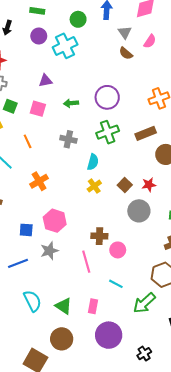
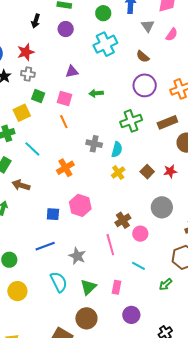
cyan cross: (65, 46) -> (105, 44), moved
brown semicircle: (126, 53) -> (143, 56), moved
purple circle: (107, 97) -> (145, 85), moved
gray cross: (68, 139) -> (94, 144), moved
orange line: (28, 141) -> (64, 122), moved
gray circle: (139, 211) -> (162, 207), moved
brown cross: (99, 236) -> (123, 220), turned -35
gray star: (49, 251) -> (77, 256), moved, turned -30
green arrow: (144, 303) -> (165, 284), size x0.6
green triangle: (64, 306) -> (88, 287), turned 42
purple circle: (109, 335) -> (131, 315), size x0.7

